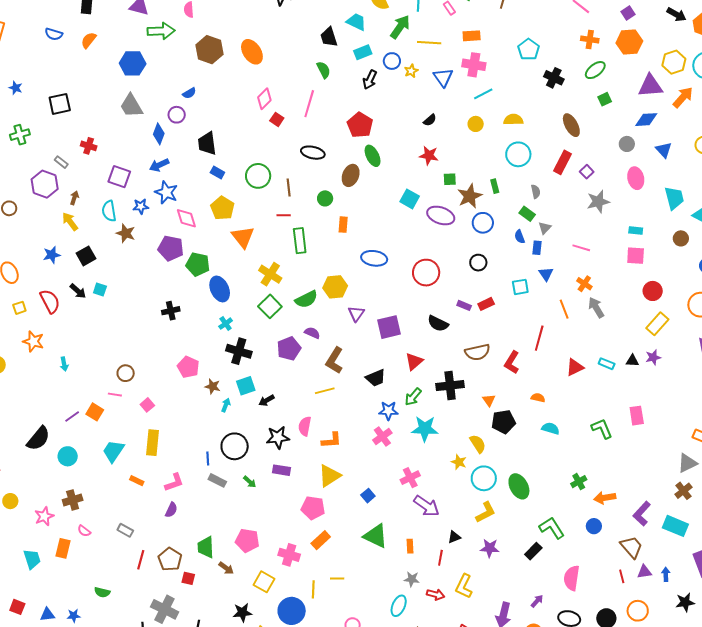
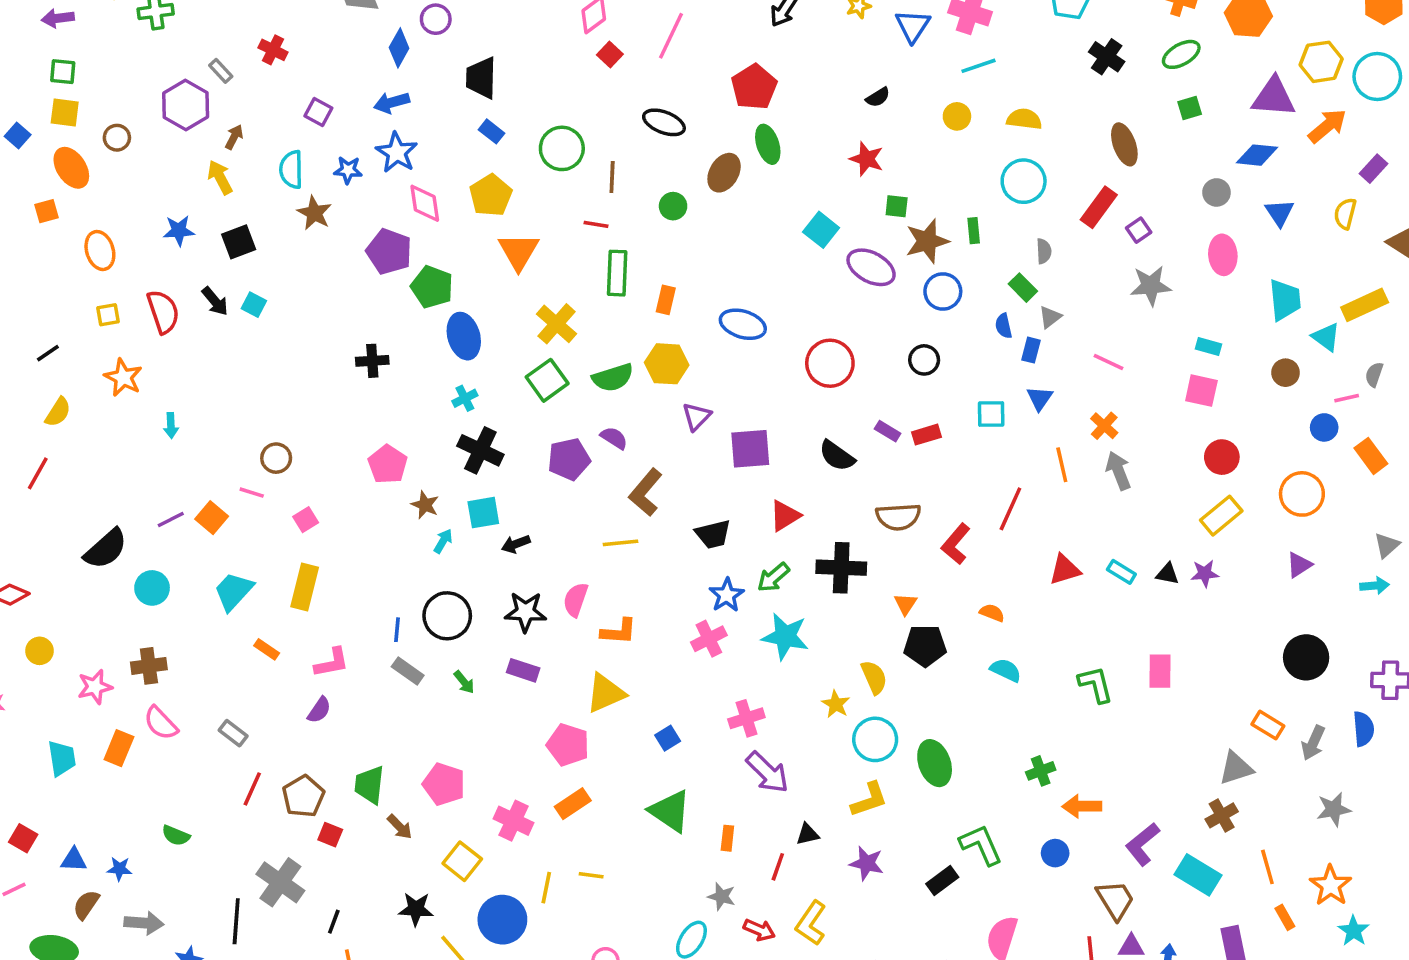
purple square: (119, 177) -> (318, 112), size x0.7
orange rectangle: (343, 225) -> (666, 300), moved
blue star: (388, 411) -> (727, 595), turned 30
pink semicircle: (84, 531) -> (161, 723), size x1.5

